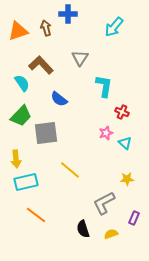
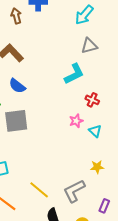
gray triangle: (80, 58) -> (89, 46), moved, turned 42
cyan L-shape: (104, 86) -> (74, 74), turned 55
blue semicircle: (59, 99) -> (17, 86), moved
yellow line: (70, 170) -> (39, 190), moved

